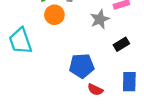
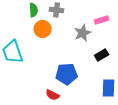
red semicircle: (95, 90) -> (53, 95), moved

